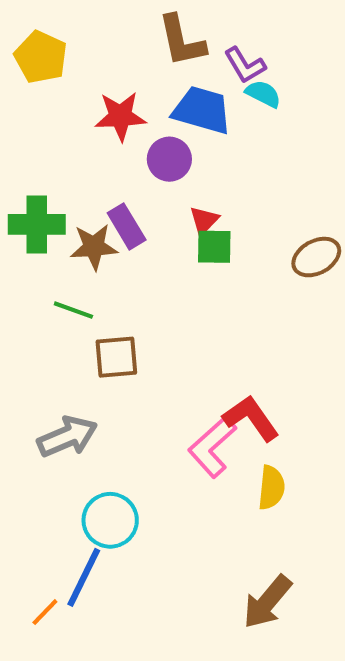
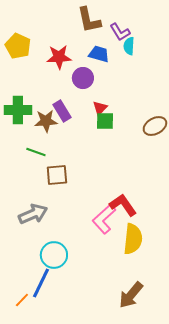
yellow pentagon: (41, 57) -> (18, 46), moved
cyan semicircle: (263, 94) -> (129, 46), turned -114
blue trapezoid: (202, 110) -> (99, 54), size x0.7
yellow semicircle: (271, 488) -> (133, 239), size x1.4

